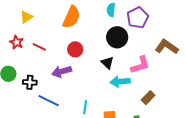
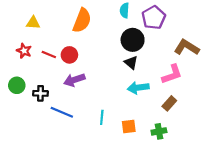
yellow triangle: (26, 17) -> (33, 23), turned 40
red circle: (75, 49) -> (69, 55), moved
black triangle: (107, 63) -> (131, 63), moved
pink L-shape: (140, 65) -> (172, 74), moved

